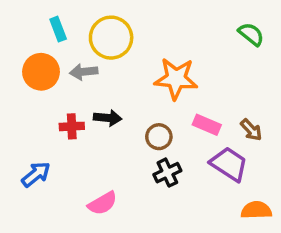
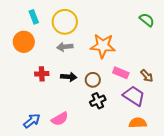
gray arrow: (84, 72) -> (65, 47), moved
black arrow: (108, 118) -> (69, 77), moved
blue arrow: (36, 174) -> (32, 121), moved
orange semicircle: (256, 210) -> (138, 123), moved

